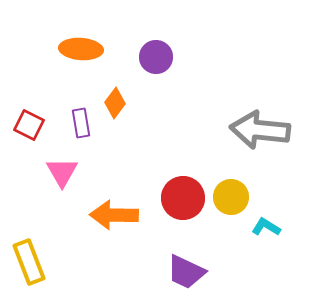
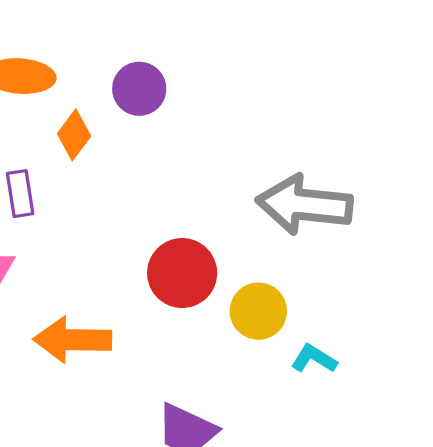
orange diamond: (115, 103) -> (74, 135), moved
red circle: (183, 198) -> (182, 273), moved

